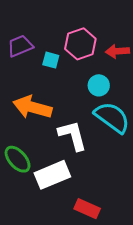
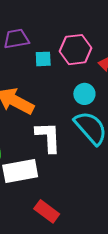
cyan square: (51, 60) -> (43, 59), turned -30

